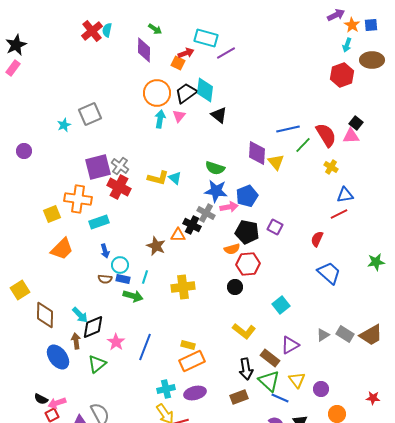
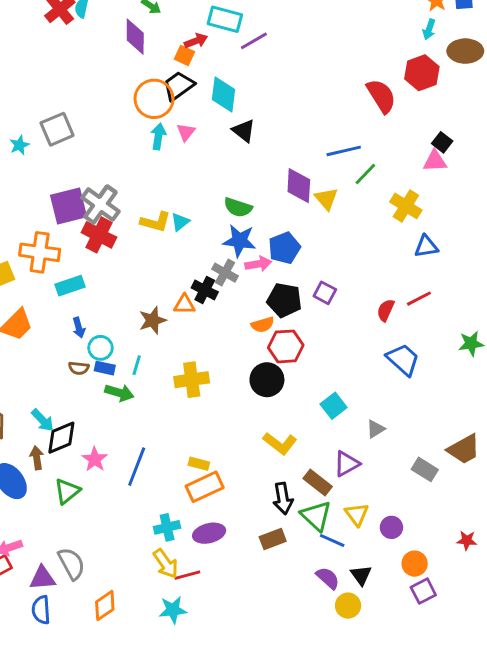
black trapezoid: (186, 93) -> (179, 86), moved
red semicircle: (326, 135) -> (381, 96), moved
gray cross: (120, 166) -> (100, 205), size x1.5
yellow cross: (331, 167) -> (406, 206), size x1.5
cyan triangle: (175, 178) -> (180, 222), turned 40
red line: (339, 214) -> (419, 299), moved
brown star: (156, 246) -> (153, 320), turned 30
black circle: (235, 287) -> (267, 380), size x1.5
gray rectangle: (345, 334) -> (425, 469), moved
gray triangle: (323, 335) -> (376, 429), moved

